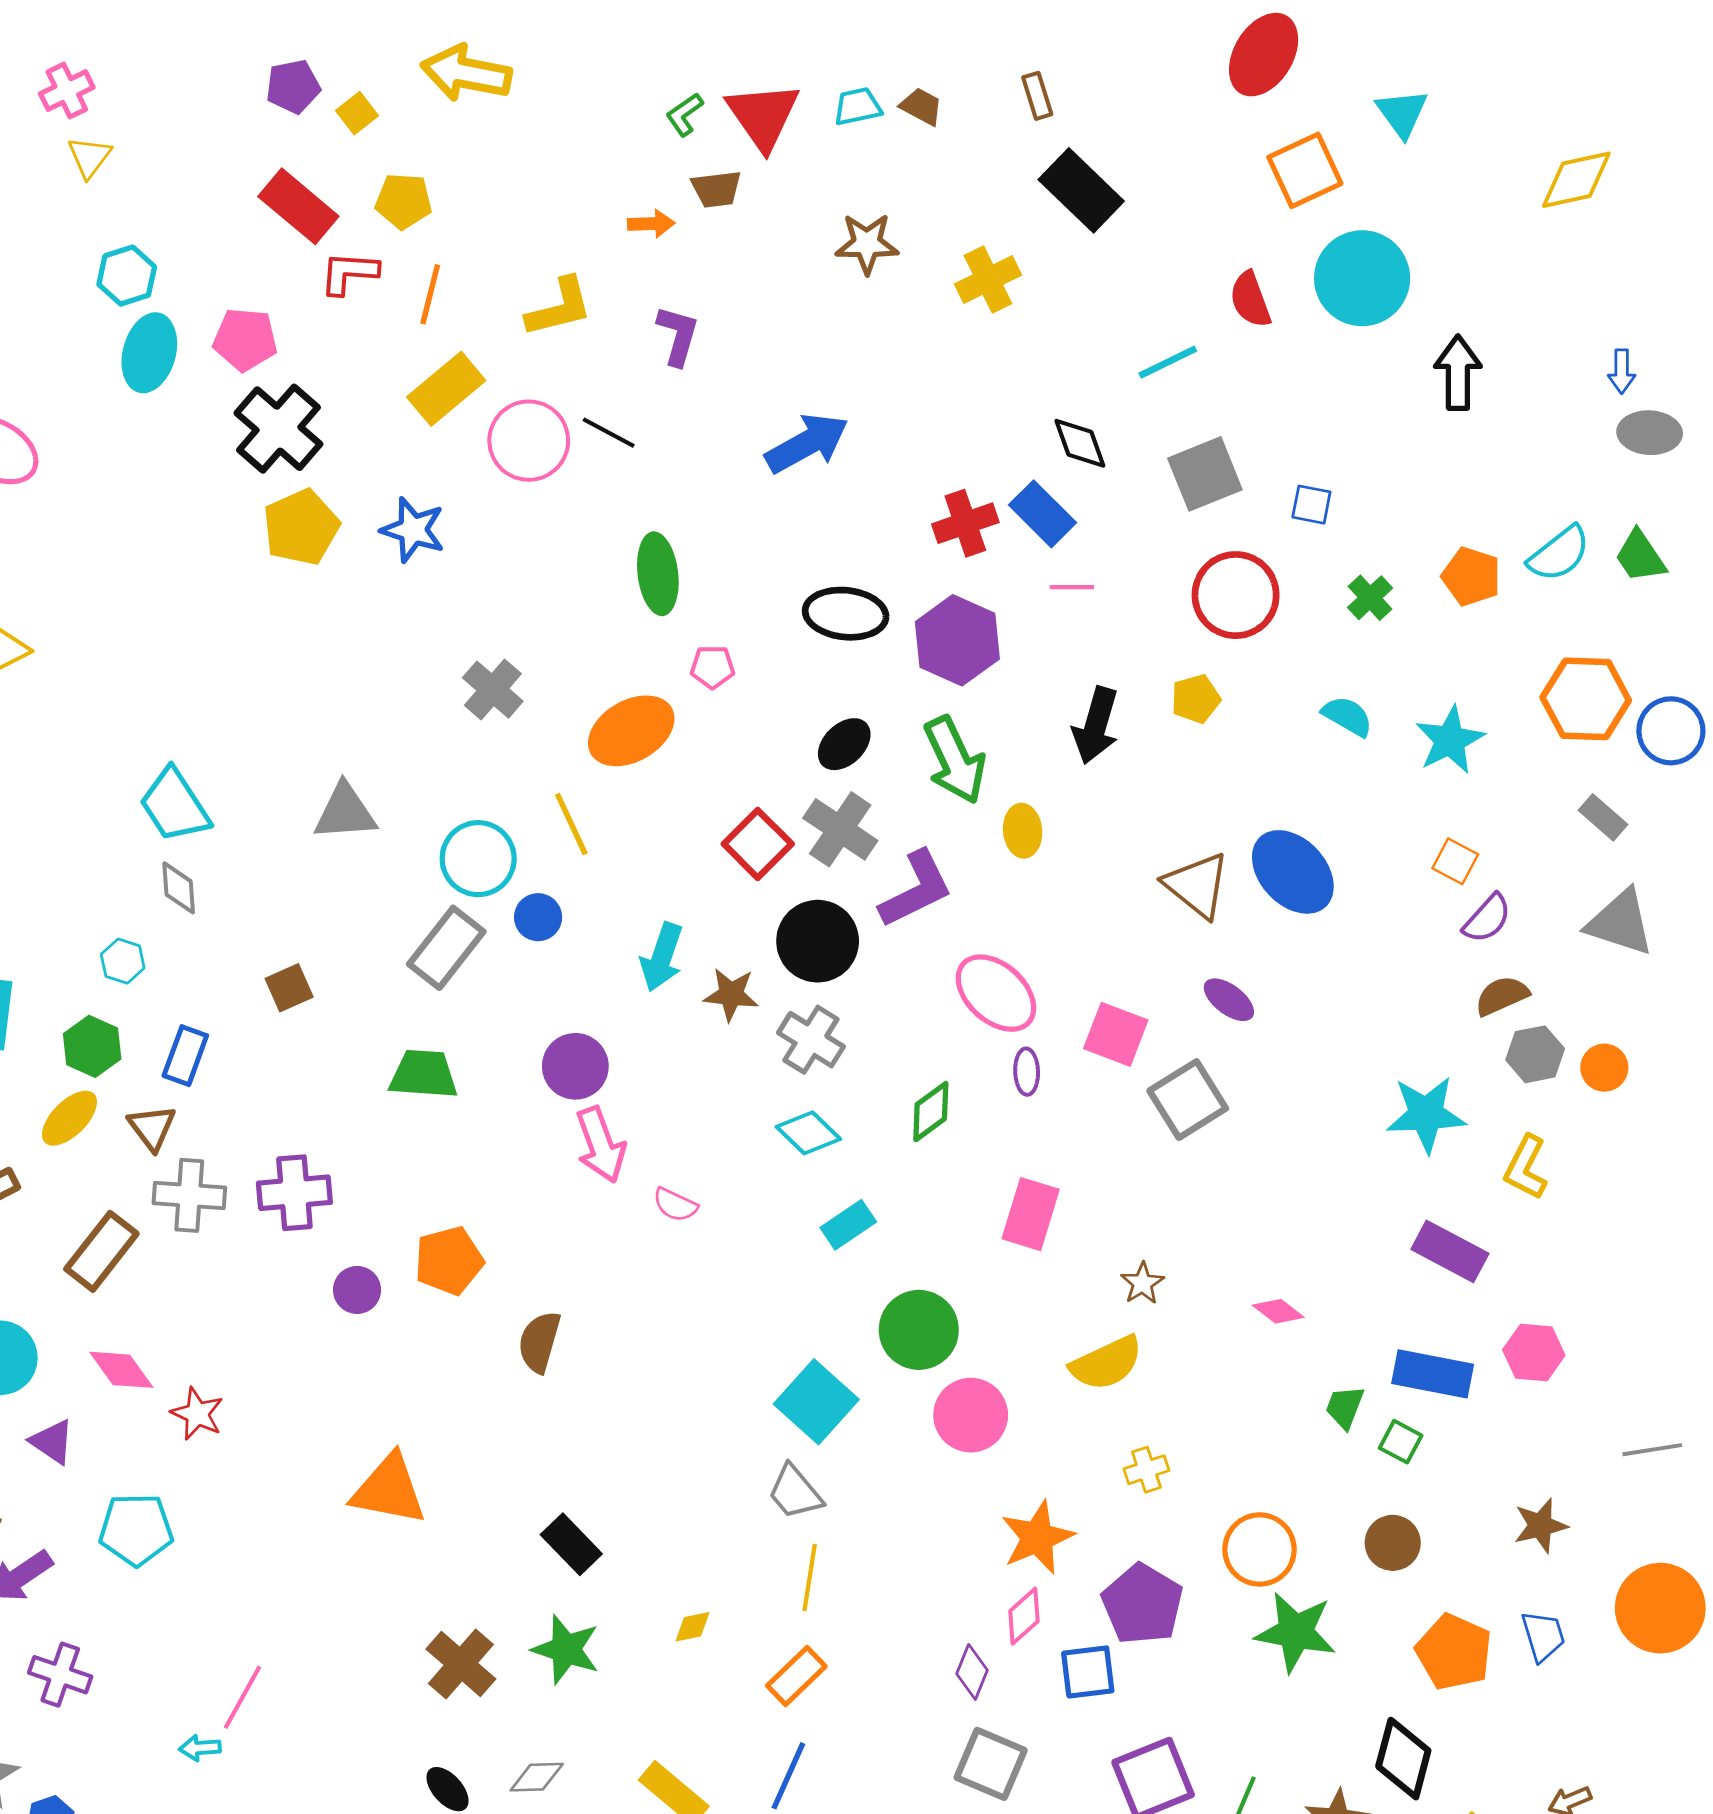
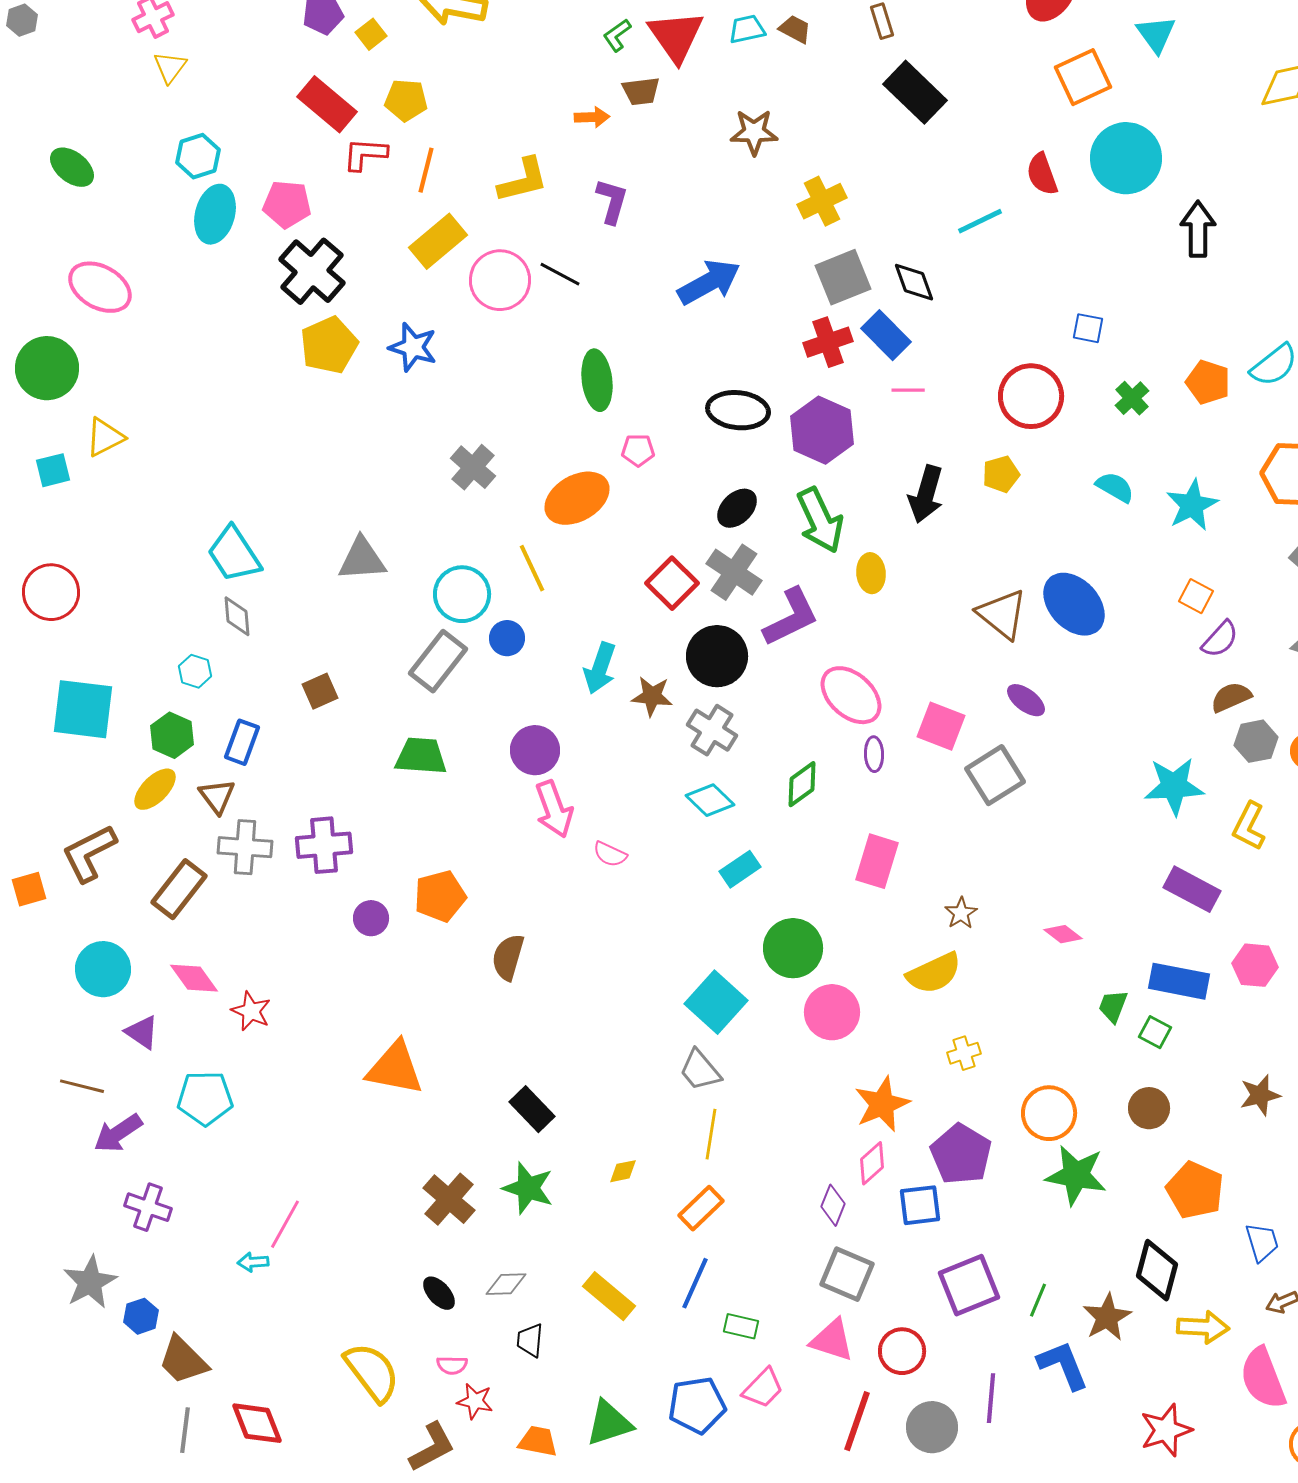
yellow cross: (988, 280) -> (822, 201), moved
gray square: (1205, 474) -> (843, 277), moved
blue trapezoid: (1543, 1636) -> (1262, 1242), moved

